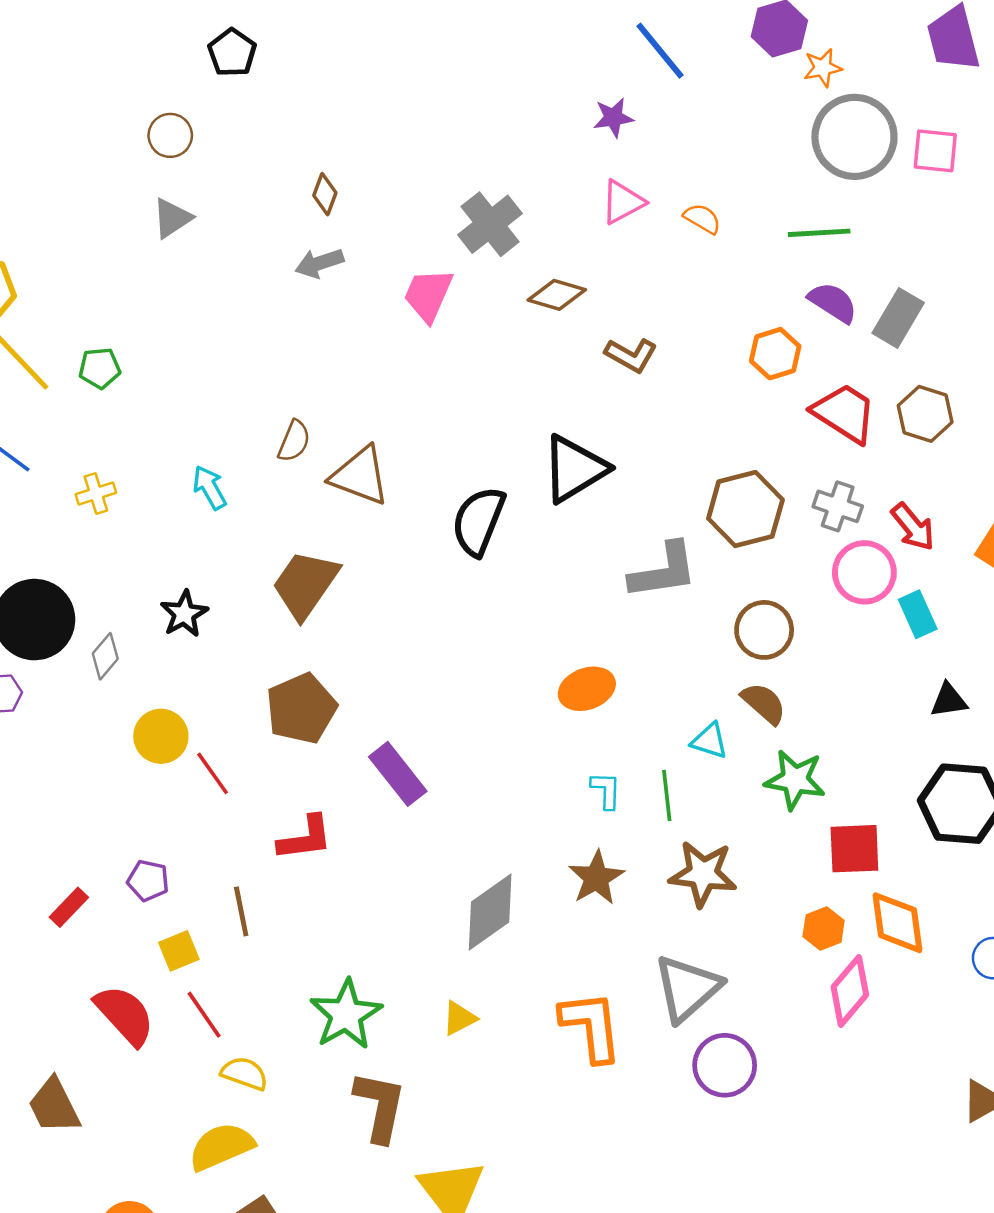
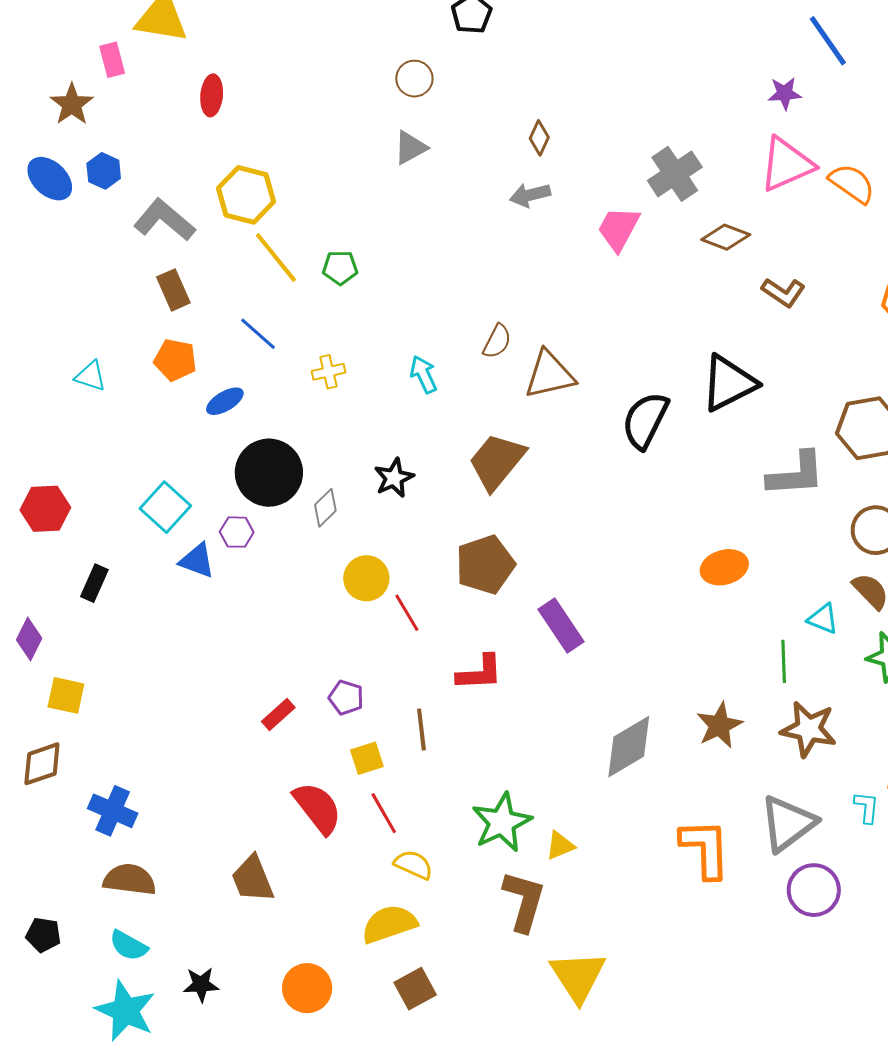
pink triangle: (623, 202) -> (787, 164), size x1.5
orange semicircle: (702, 219) -> (852, 183), size x1.5
brown triangle: (360, 476) -> (550, 375), turned -38
cyan L-shape: (606, 790) -> (867, 807), moved
yellow triangle: (459, 1018) -> (560, 846), moved

